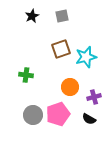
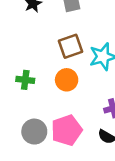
orange circle: (70, 87) -> (67, 80), moved

